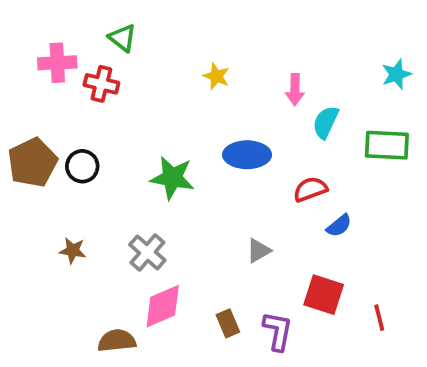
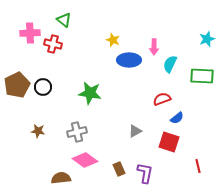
blue ellipse: (247, 155) -> (129, 60), moved
gray cross: (147, 252) -> (77, 132), turned 36
red square: (324, 295) -> (169, 142), moved
pink diamond: (163, 306) -> (85, 160), turned 60

